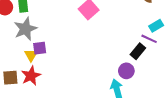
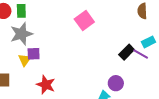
black rectangle: (138, 51) -> (127, 52), moved
red star: (31, 76) -> (46, 85), moved, turned -30

